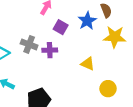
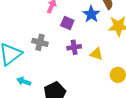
purple cross: (50, 50) -> (74, 47), moved

